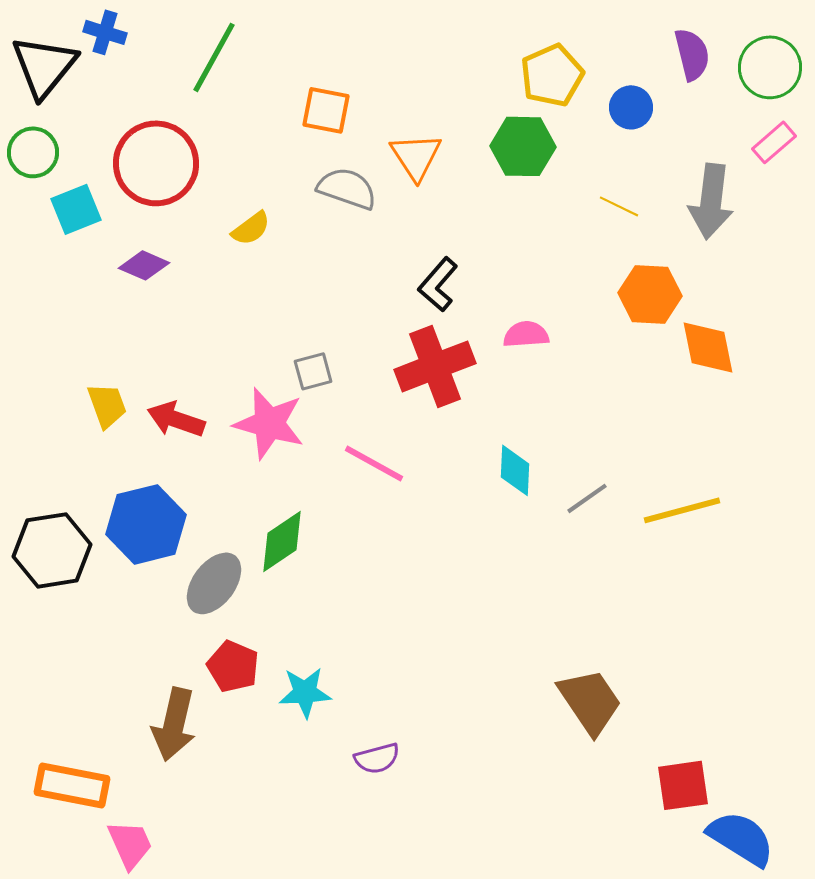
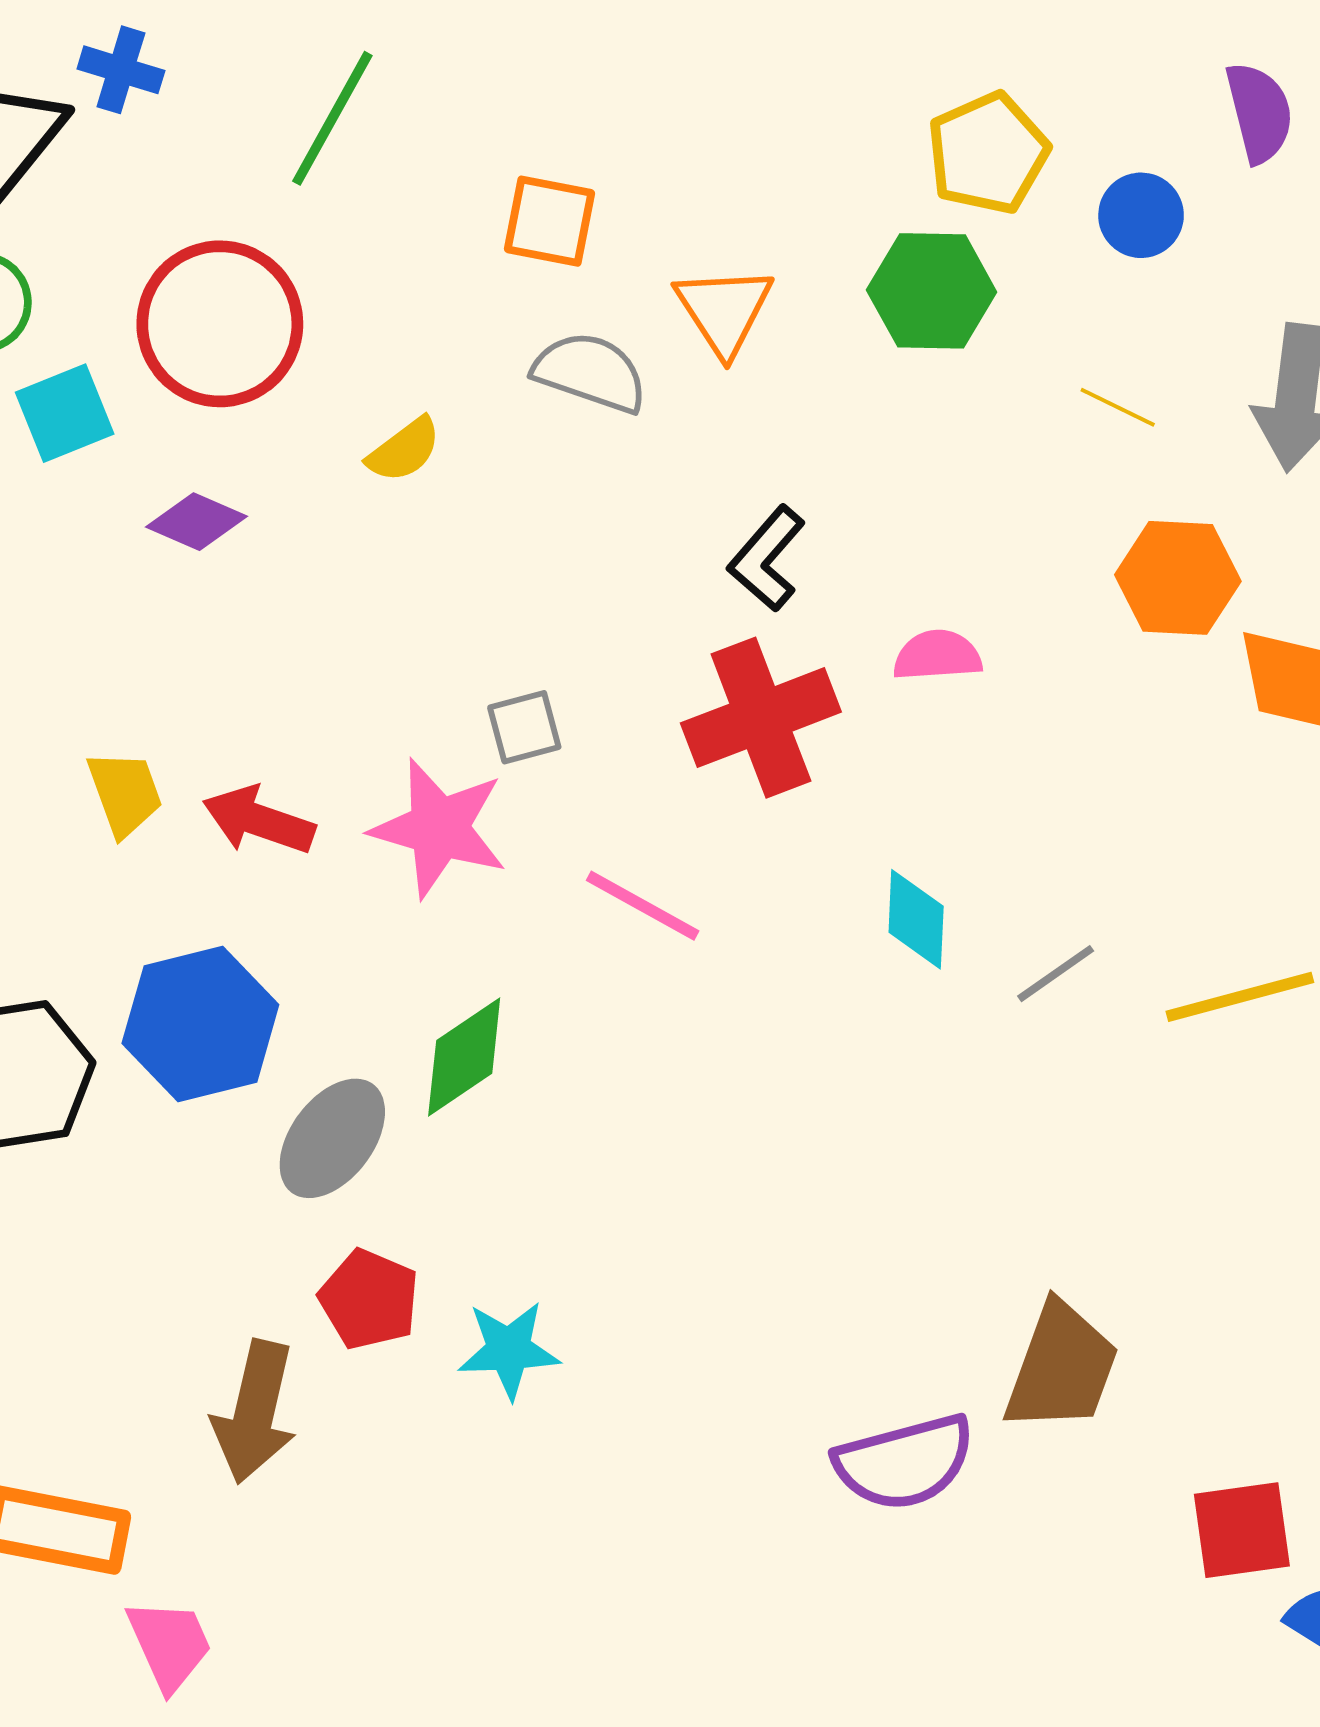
brown trapezoid: (590, 701) -> (1061, 1367), turned 54
purple semicircle: (377, 758) -> (904, 1462), moved, size x1.6

